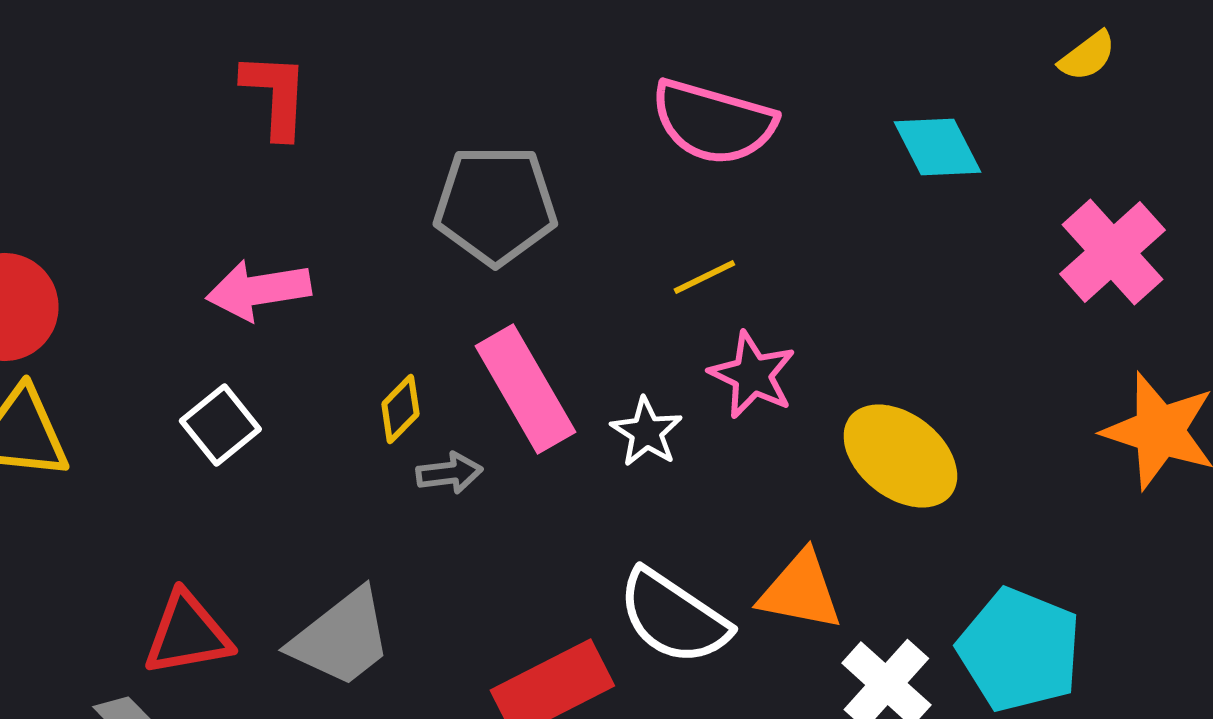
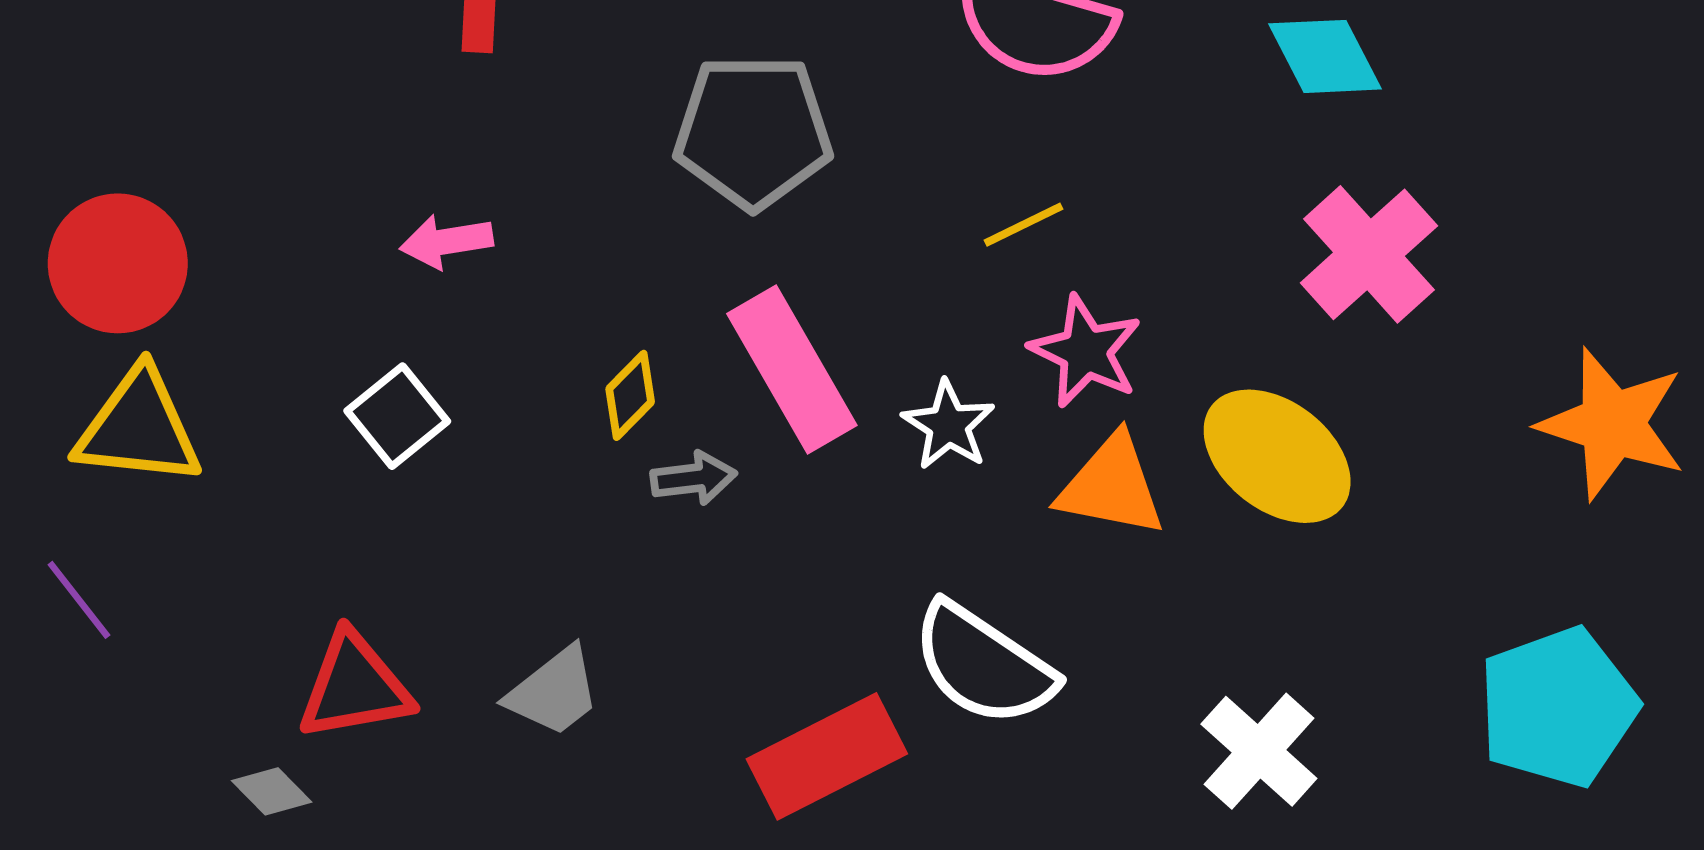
pink cross: (1112, 252) -> (1369, 254), moved
pink arrow: (258, 290) -> (446, 241), size x0.7
orange triangle: (800, 591) -> (1111, 486), moved
gray trapezoid: (341, 638) -> (554, 692), size x0.7
cyan pentagon: (1019, 650) -> (1558, 707), moved, turned 30

